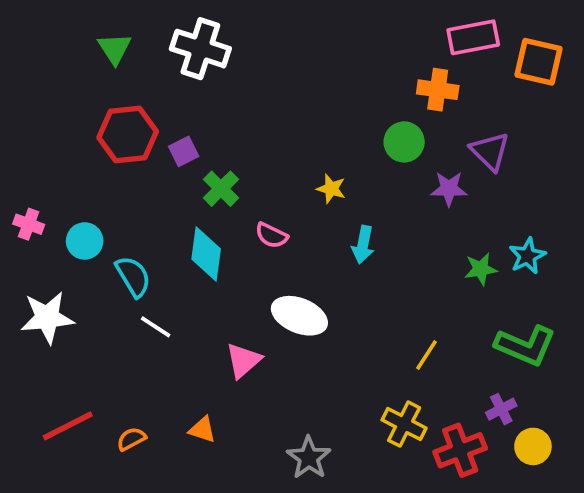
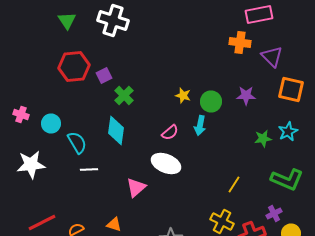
orange square: (539, 62) -> (291, 90), moved
green circle: (404, 142) -> (211, 102), moved
purple triangle: (490, 151) -> (272, 56), moved
pink semicircle: (271, 235) -> (170, 132), moved, turned -66
white line: (156, 327) -> (89, 170), turned -36

